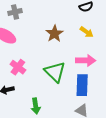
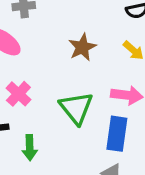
green arrow: (36, 106) -> (30, 148), moved

